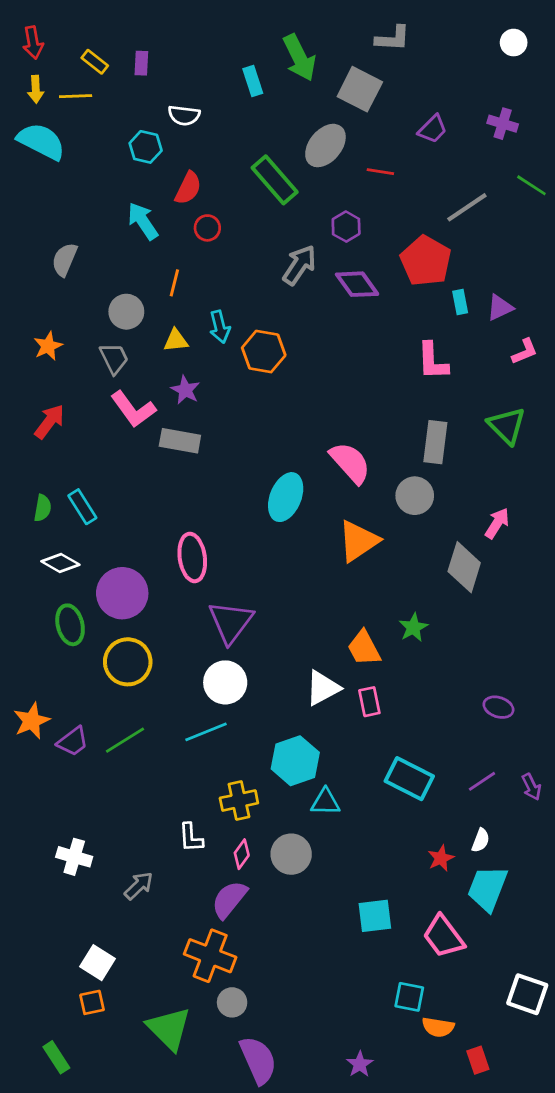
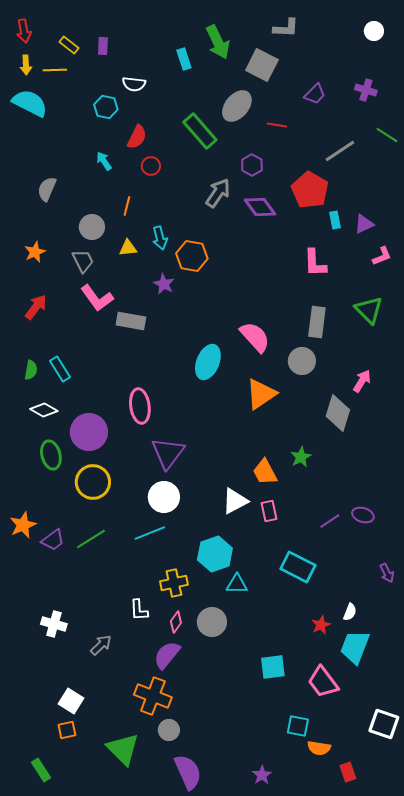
cyan arrow: (143, 221) -> (104, 161), size x0.7
purple star: (185, 390) -> (164, 284), moved
purple line: (482, 781) -> (330, 521), moved

